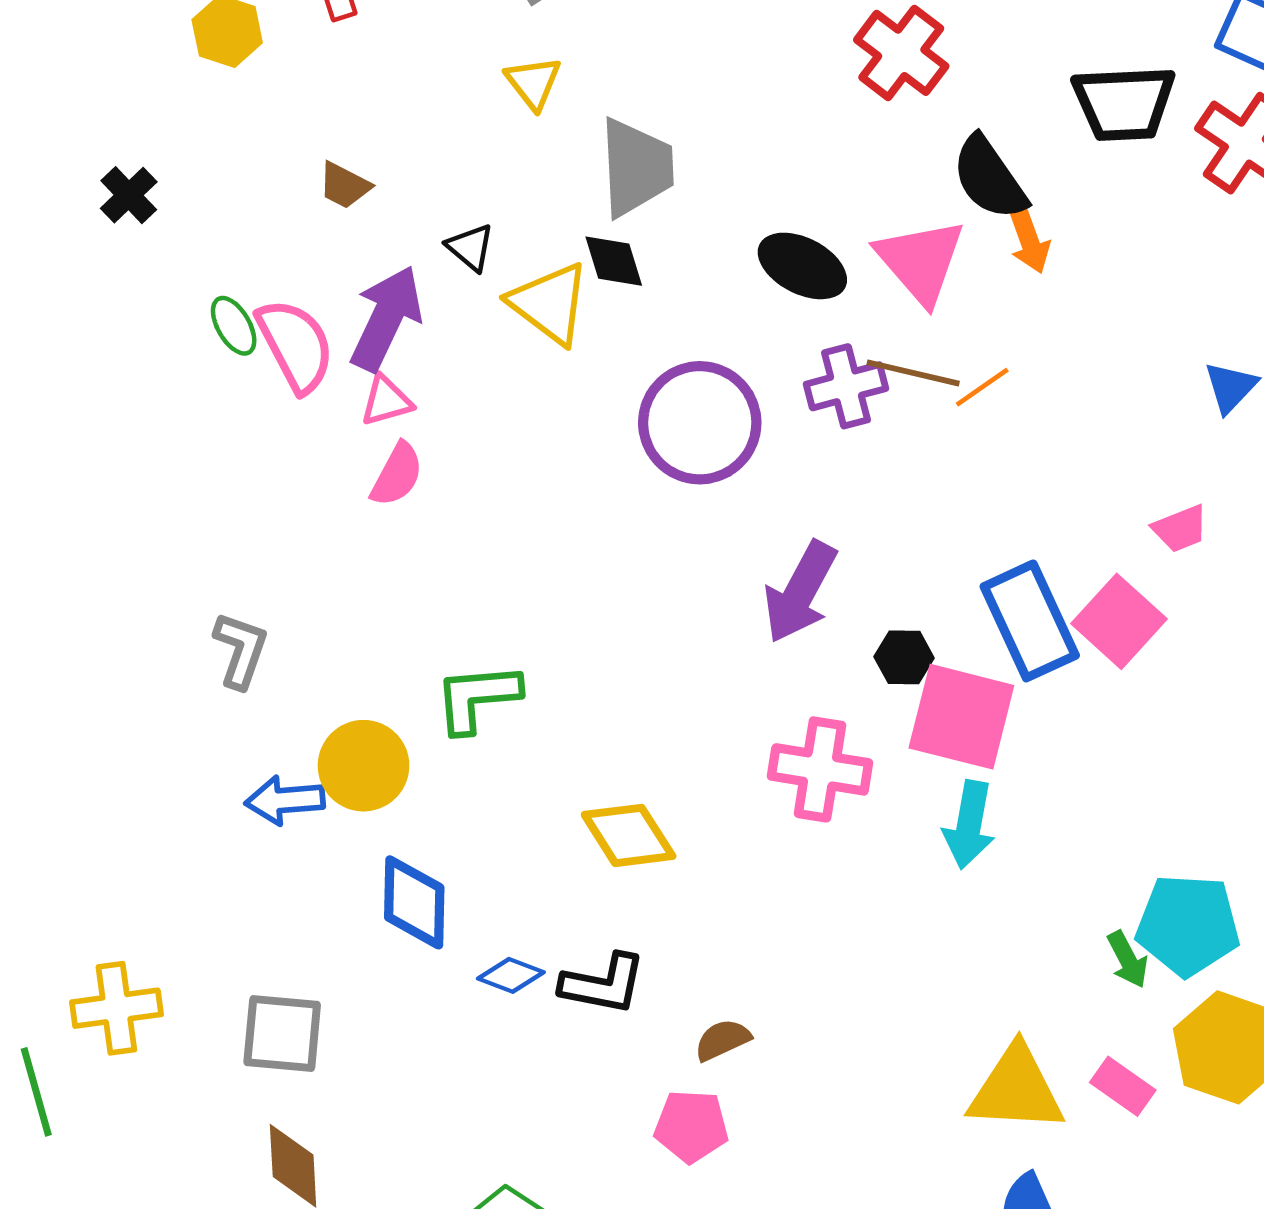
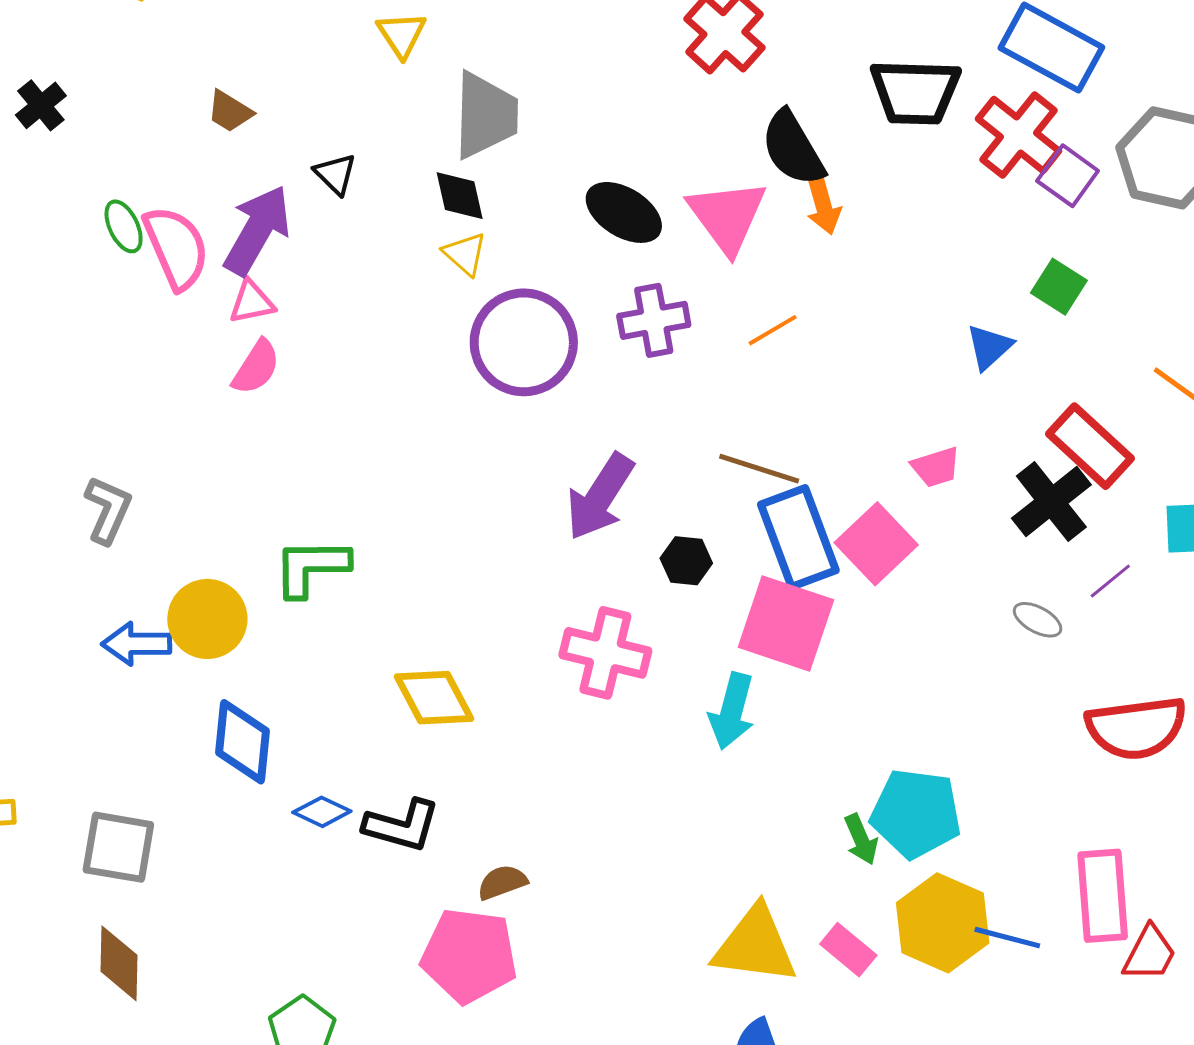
yellow triangle: (550, 303) -> (465, 254), moved, size x0.6
brown line: (913, 373) -> (759, 469), moved
pink square: (961, 717) -> (786, 623), moved
pink pentagon: (691, 1126) -> (469, 956), size x1.5

